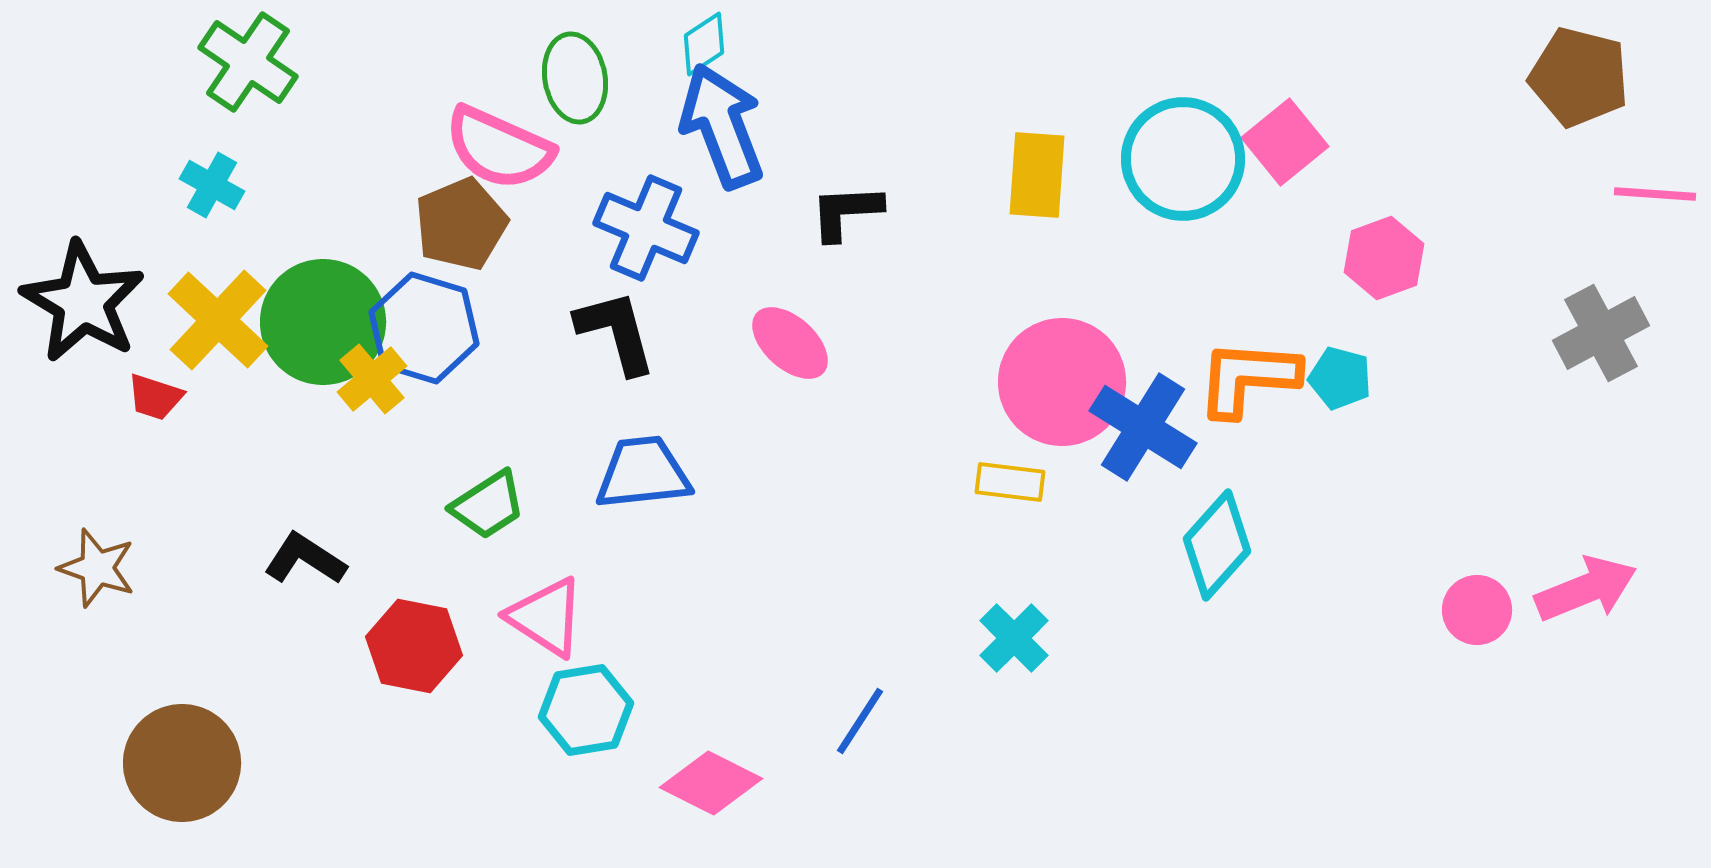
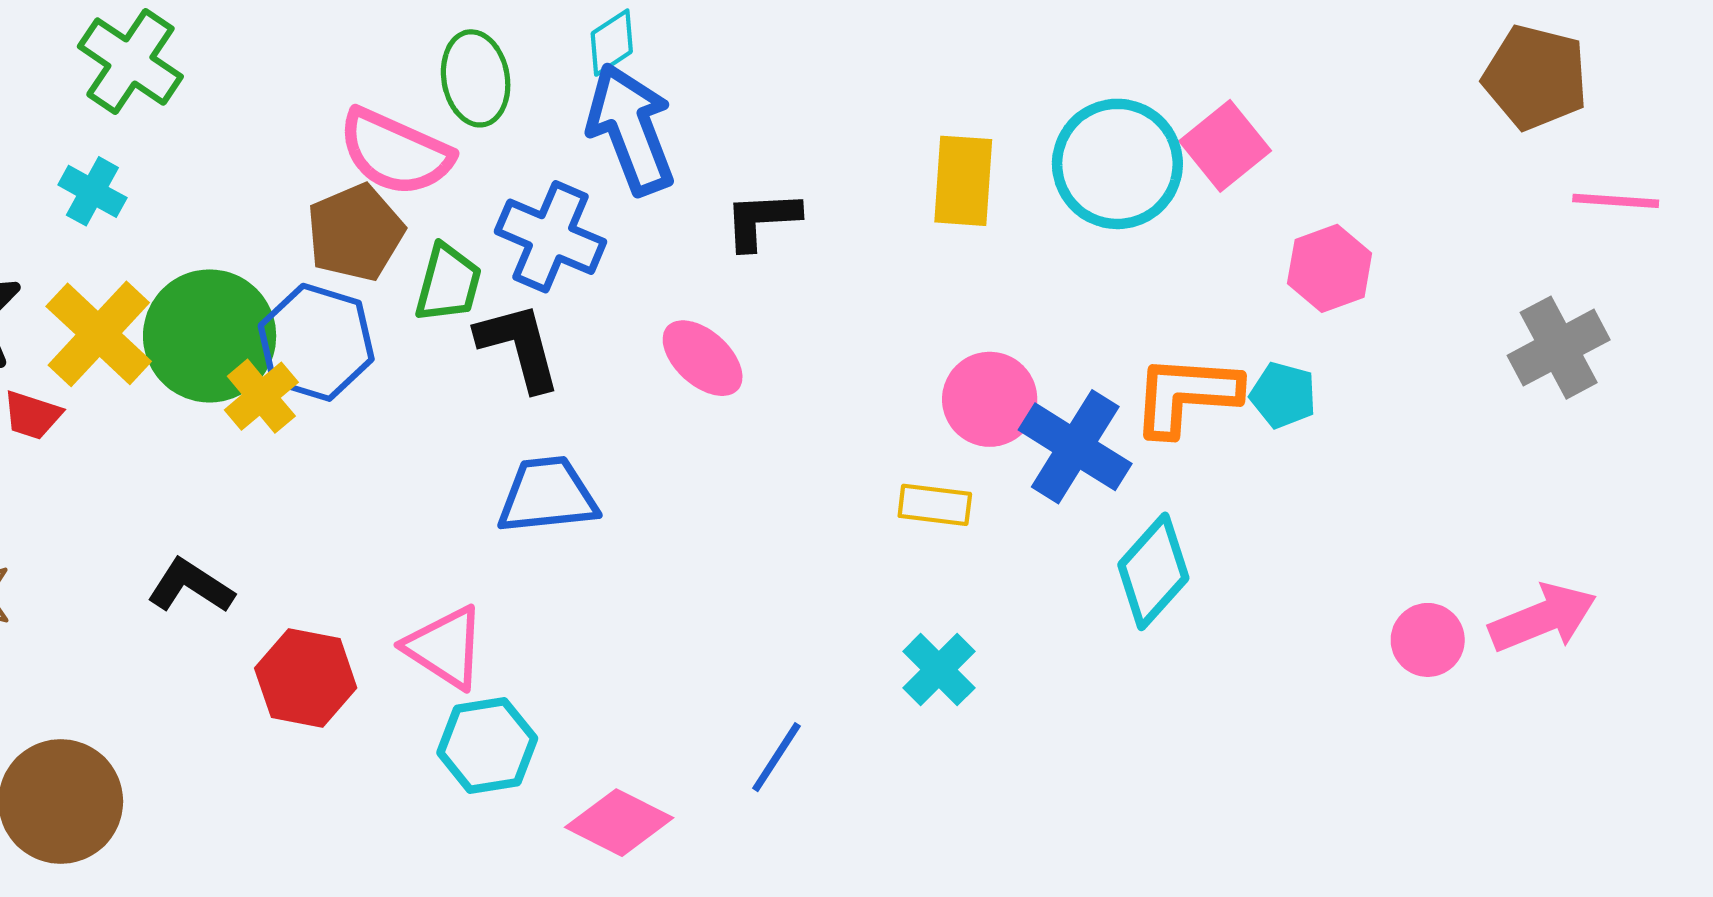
pink circle: (1062, 382) -> (990, 399), size x0.7
green trapezoid: (488, 505) -> (448, 283), moved, turned -42

